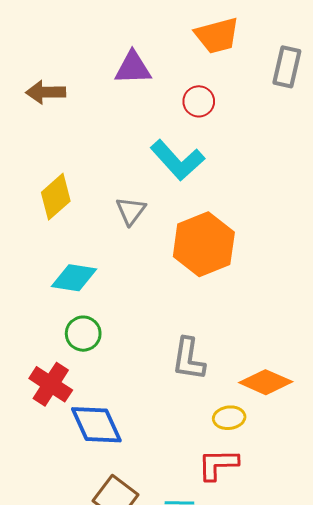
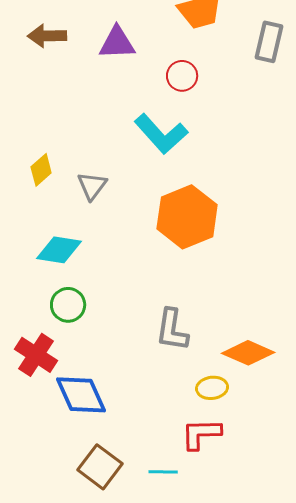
brown arrow: (46, 92) -> (47, 36), moved
yellow diamond: (56, 197) -> (41, 170), size x0.7
gray triangle: (131, 211) -> (92, 186), moved

